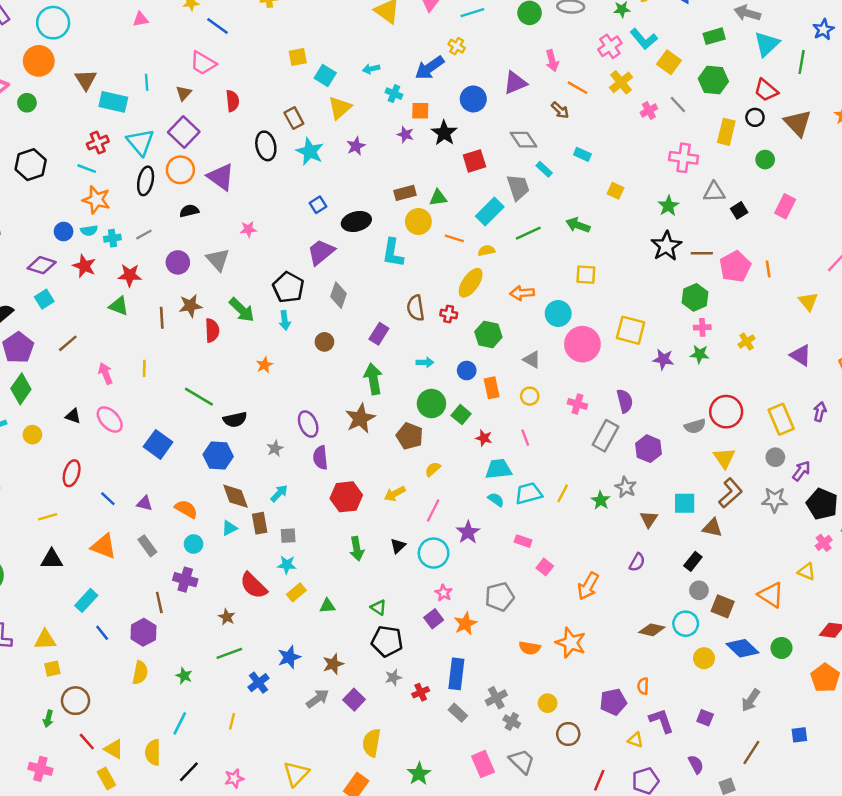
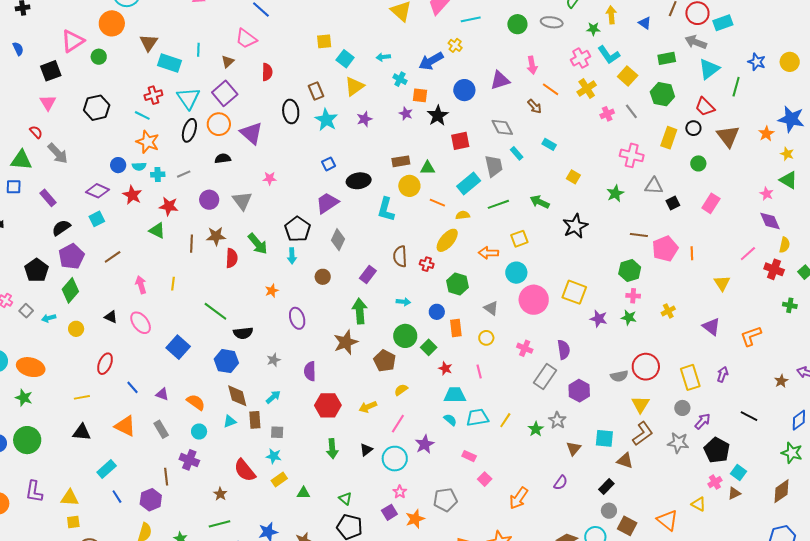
blue star: (823, 30) -> (757, 62), turned -30
black star: (666, 246) -> (575, 226), moved
yellow square: (586, 275) -> (519, 239), moved, turned -30
purple ellipse: (308, 424) -> (297, 318), moved

